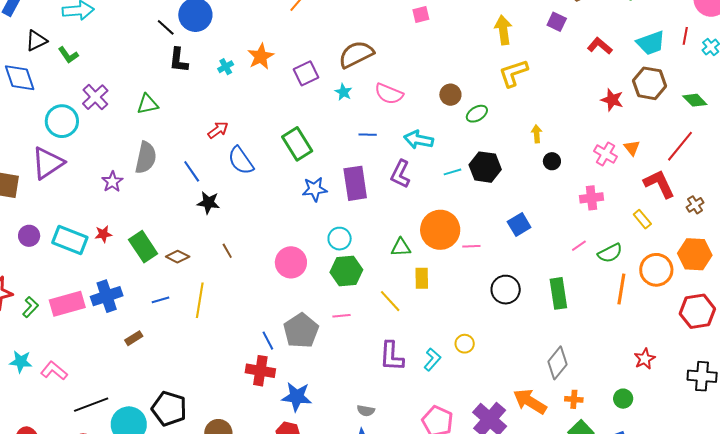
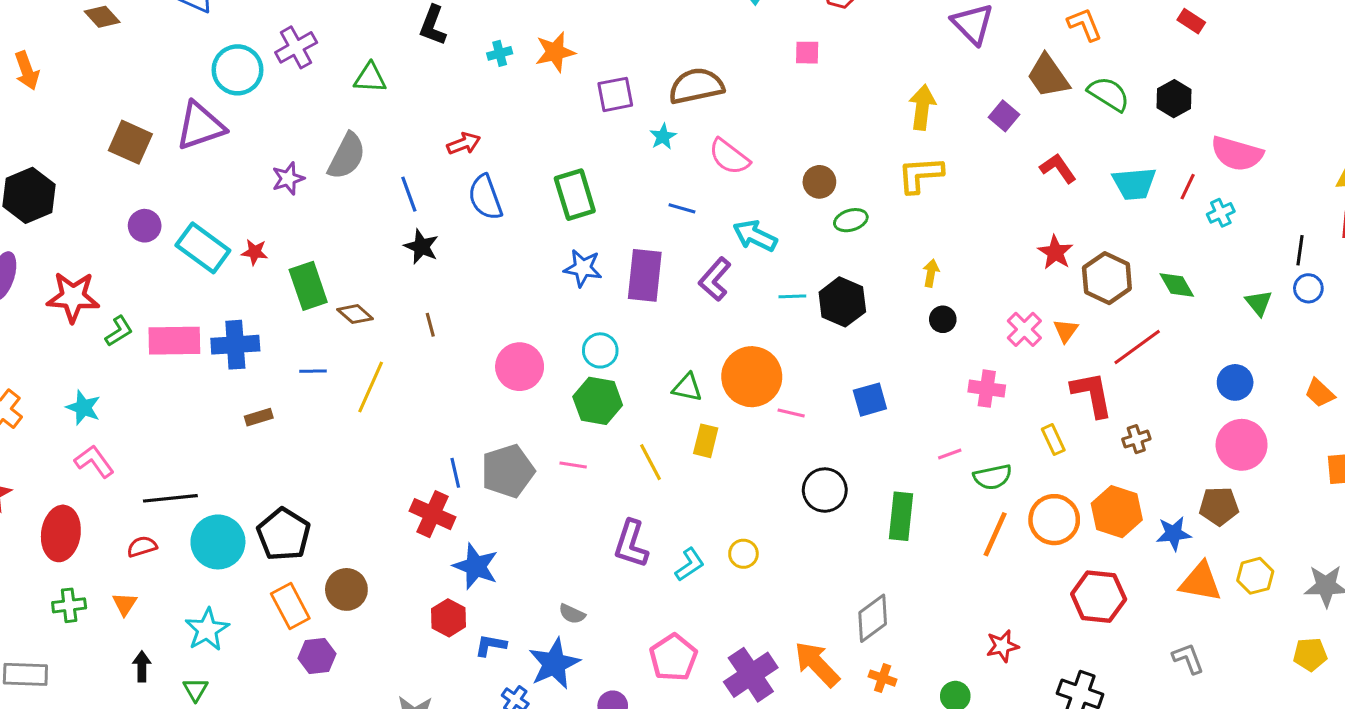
brown hexagon: (650, 83) -> (1107, 278), moved
pink L-shape: (54, 371) -> (94, 461), moved

